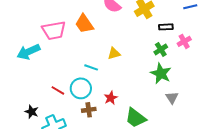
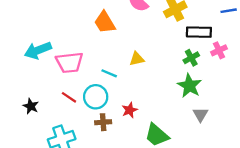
black rectangle: (166, 27) -> (199, 32), size x1.5
pink trapezoid: (54, 31) -> (69, 62), moved
black star: (32, 112) -> (31, 106), moved

